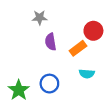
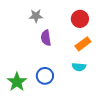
red circle: (93, 31) -> (80, 19), moved
orange rectangle: (78, 48) -> (83, 44), moved

